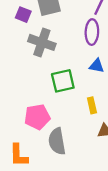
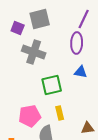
yellow rectangle: (92, 105) -> (60, 113), moved

